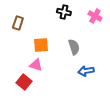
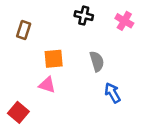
blue arrow: (86, 71) -> (113, 93), turned 70
red square: (24, 82) -> (18, 112), moved

